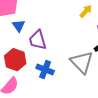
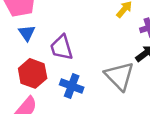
blue triangle: (19, 26) -> (27, 33), moved

